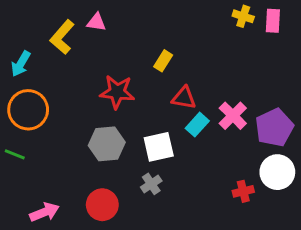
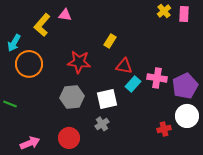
yellow cross: (243, 16) -> (164, 11), turned 32
orange circle: (28, 110) -> (29, 64), moved
pink cross: (233, 116) -> (157, 78), turned -36

